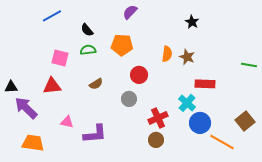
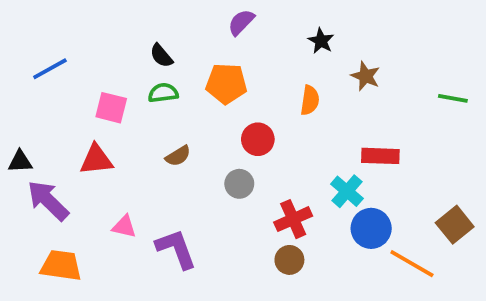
blue line: (52, 16) -> (50, 69), moved
black star: (192, 22) -> (321, 41), moved
brown star: (187, 57) -> (366, 76), moved
green line: (249, 65) -> (453, 98), moved
purple L-shape: (95, 134) -> (176, 249), turned -105

